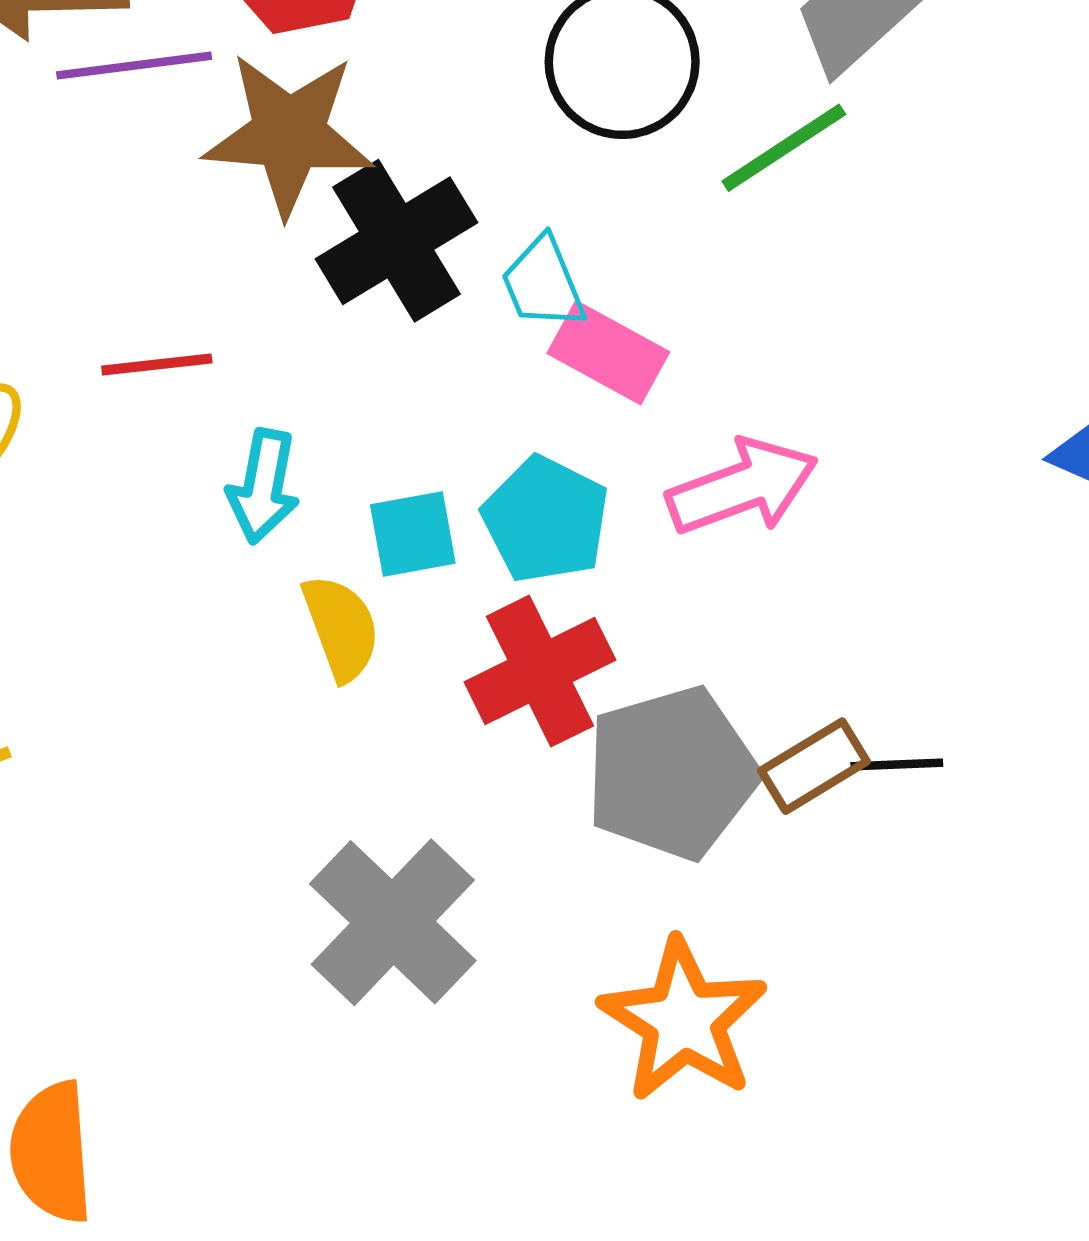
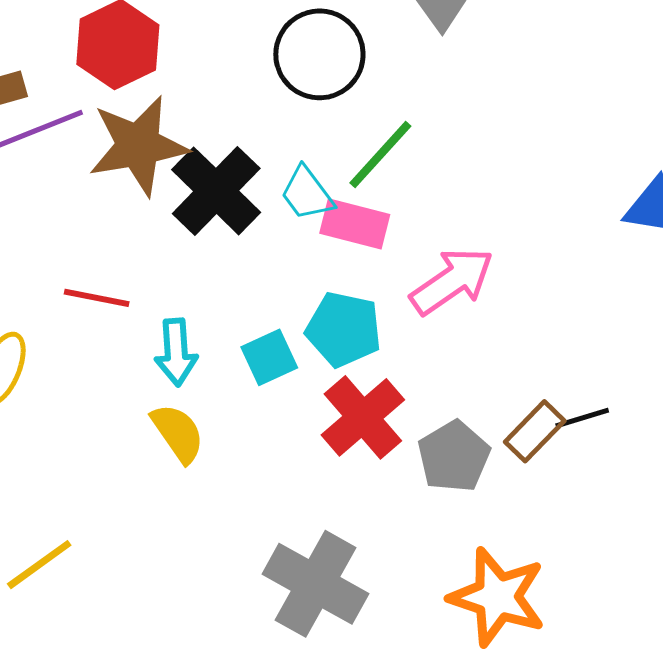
green line: (784, 148) -> (380, 155), moved
red line: (157, 364) -> (97, 298), turned 32
yellow semicircle: (341, 628) -> (178, 433), moved
gray pentagon: (672, 773) -> (454, 456), size x0.7

